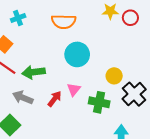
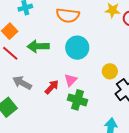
green arrow: (34, 72) -> (38, 46), moved
green cross: (99, 102) -> (77, 100), moved

